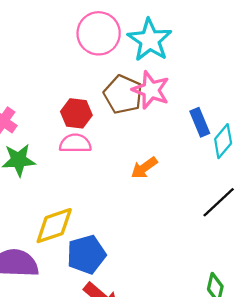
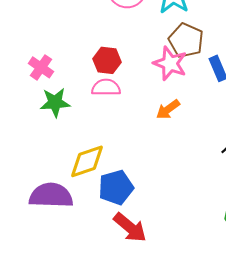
pink star: (151, 90) -> (170, 63), moved
brown pentagon: (123, 94) -> (186, 40), moved

